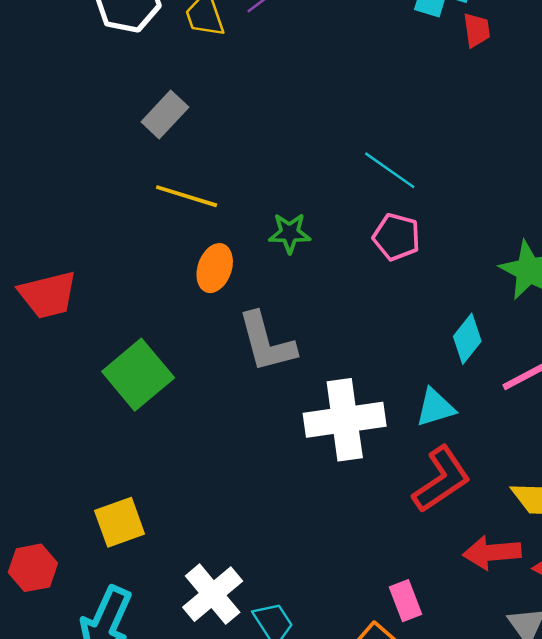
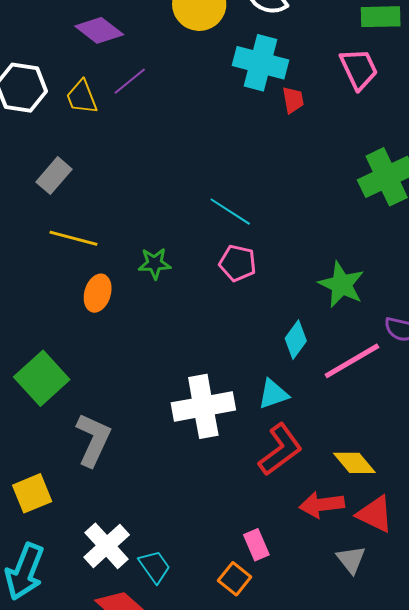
gray L-shape: (266, 342) -> (93, 440), moved, turned -138

